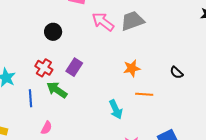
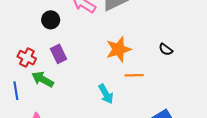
black circle: (53, 32) -> (51, 20), moved
purple rectangle: (74, 67) -> (58, 54), turned -54
orange star: (132, 68) -> (119, 49), size x1.4

